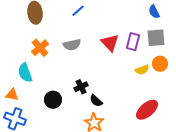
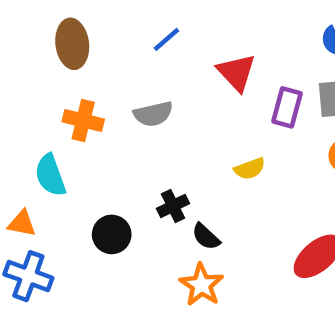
red triangle: (110, 43) -> (237, 72), moved
orange cross: (40, 48) -> (83, 120), turned -36
yellow semicircle: (142, 70) -> (250, 169), moved

